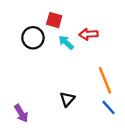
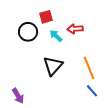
red square: (54, 20) -> (46, 17), turned -32
black triangle: (67, 99) -> (53, 66), moved, size x1.5

